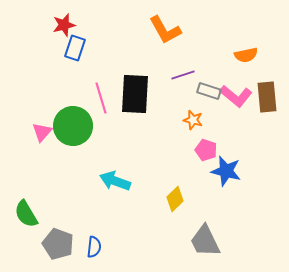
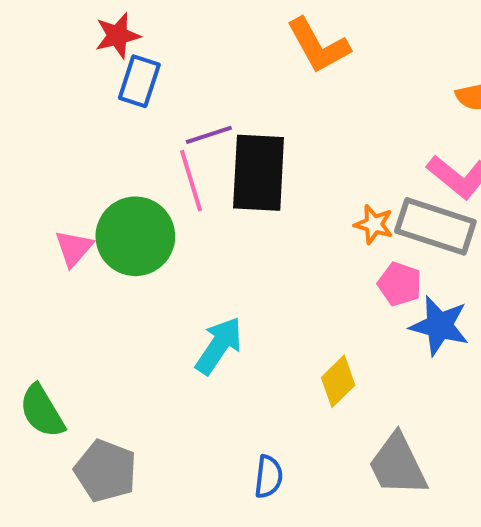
purple line: (183, 75) -> (209, 135), moved
gray rectangle: (209, 91) -> (435, 226), moved, size x1.6
cyan arrow: (115, 181) -> (219, 346), turned 104
blue semicircle: (94, 247) -> (269, 477), moved

